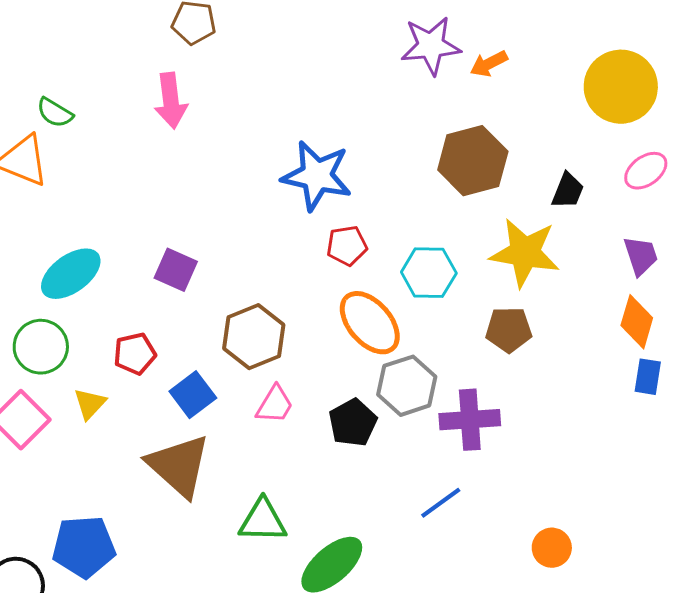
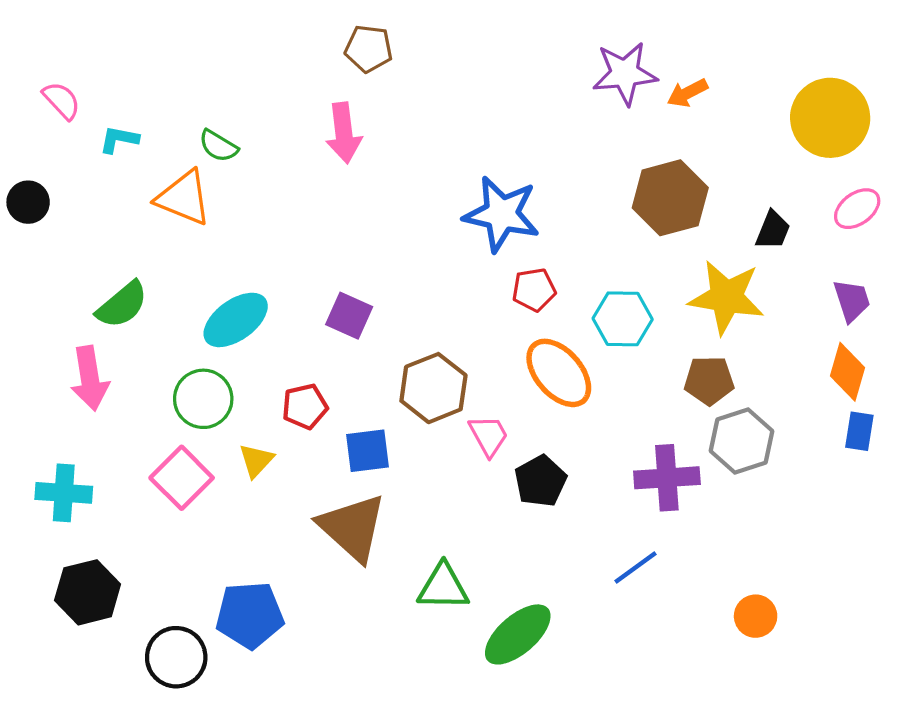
gray hexagon: (407, 386) -> (741, 441), moved
blue square: (193, 395) -> (368, 451), turned 30
pink trapezoid: (275, 405) -> (489, 436), moved, turned -60

